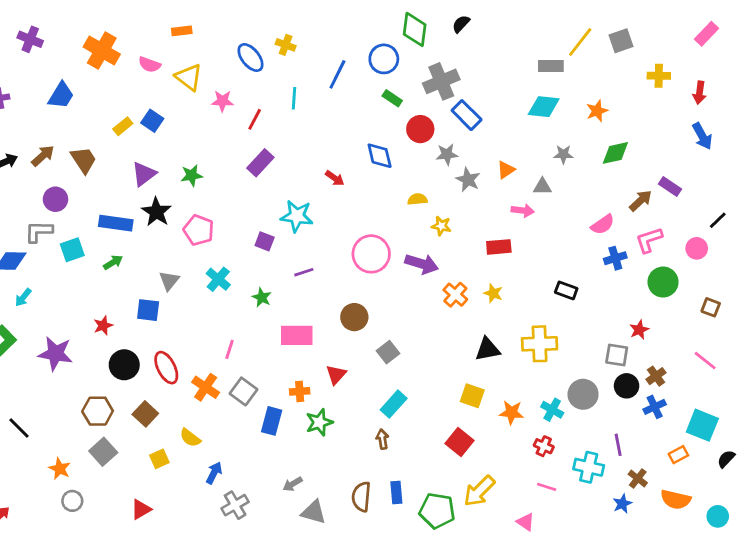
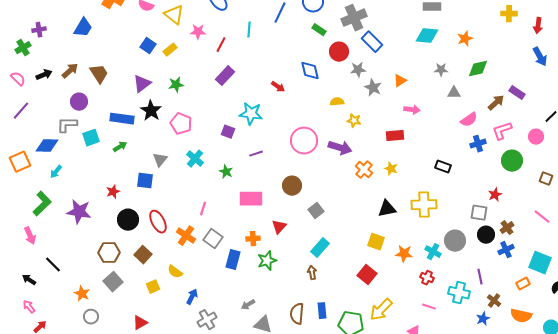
yellow rectangle: (123, 126) -> (170, 50), moved
gray triangle: (542, 187) -> (454, 93), moved

